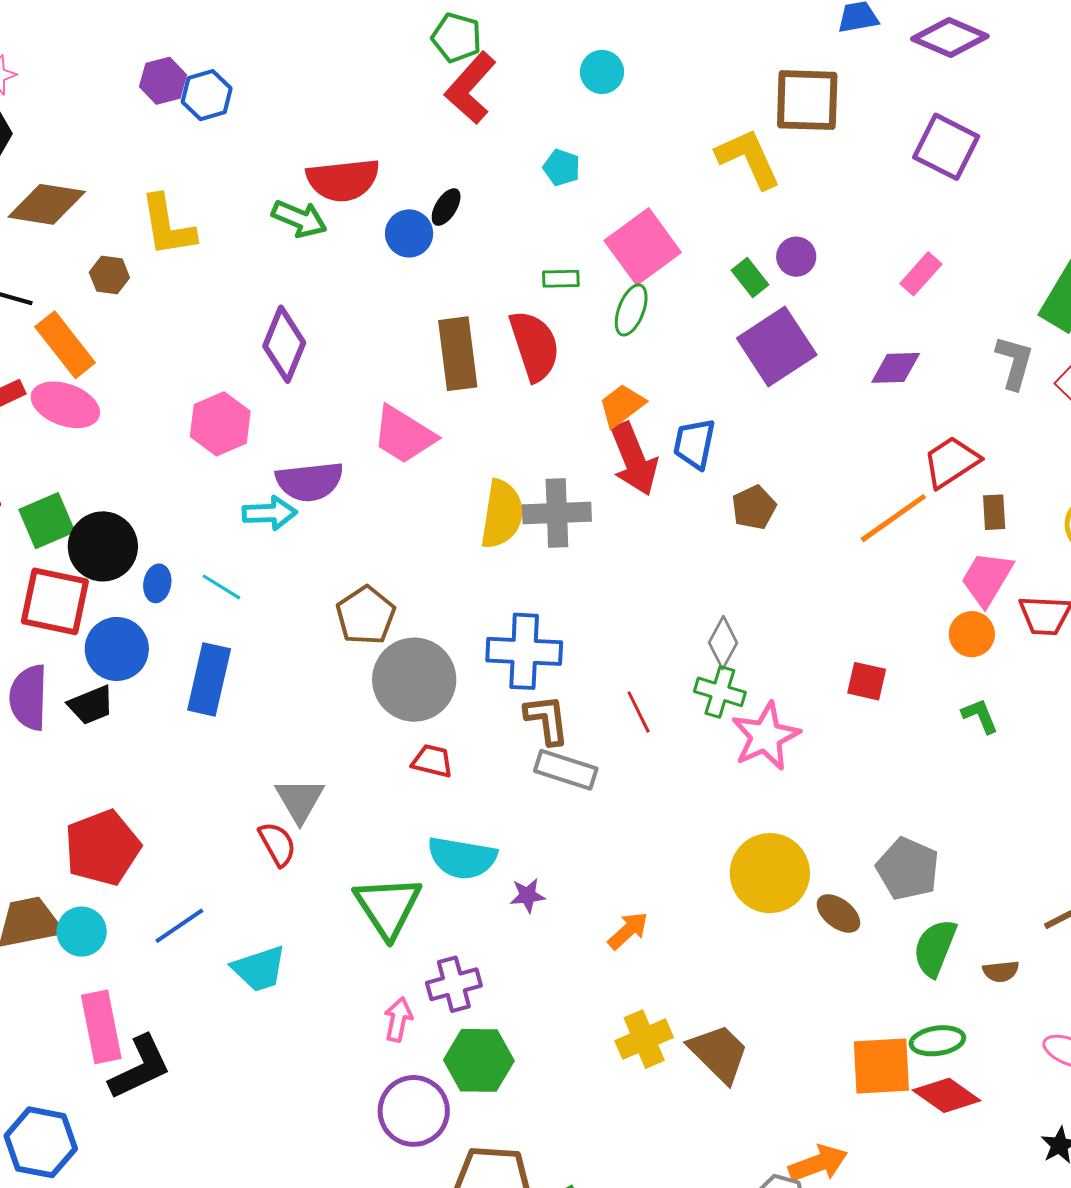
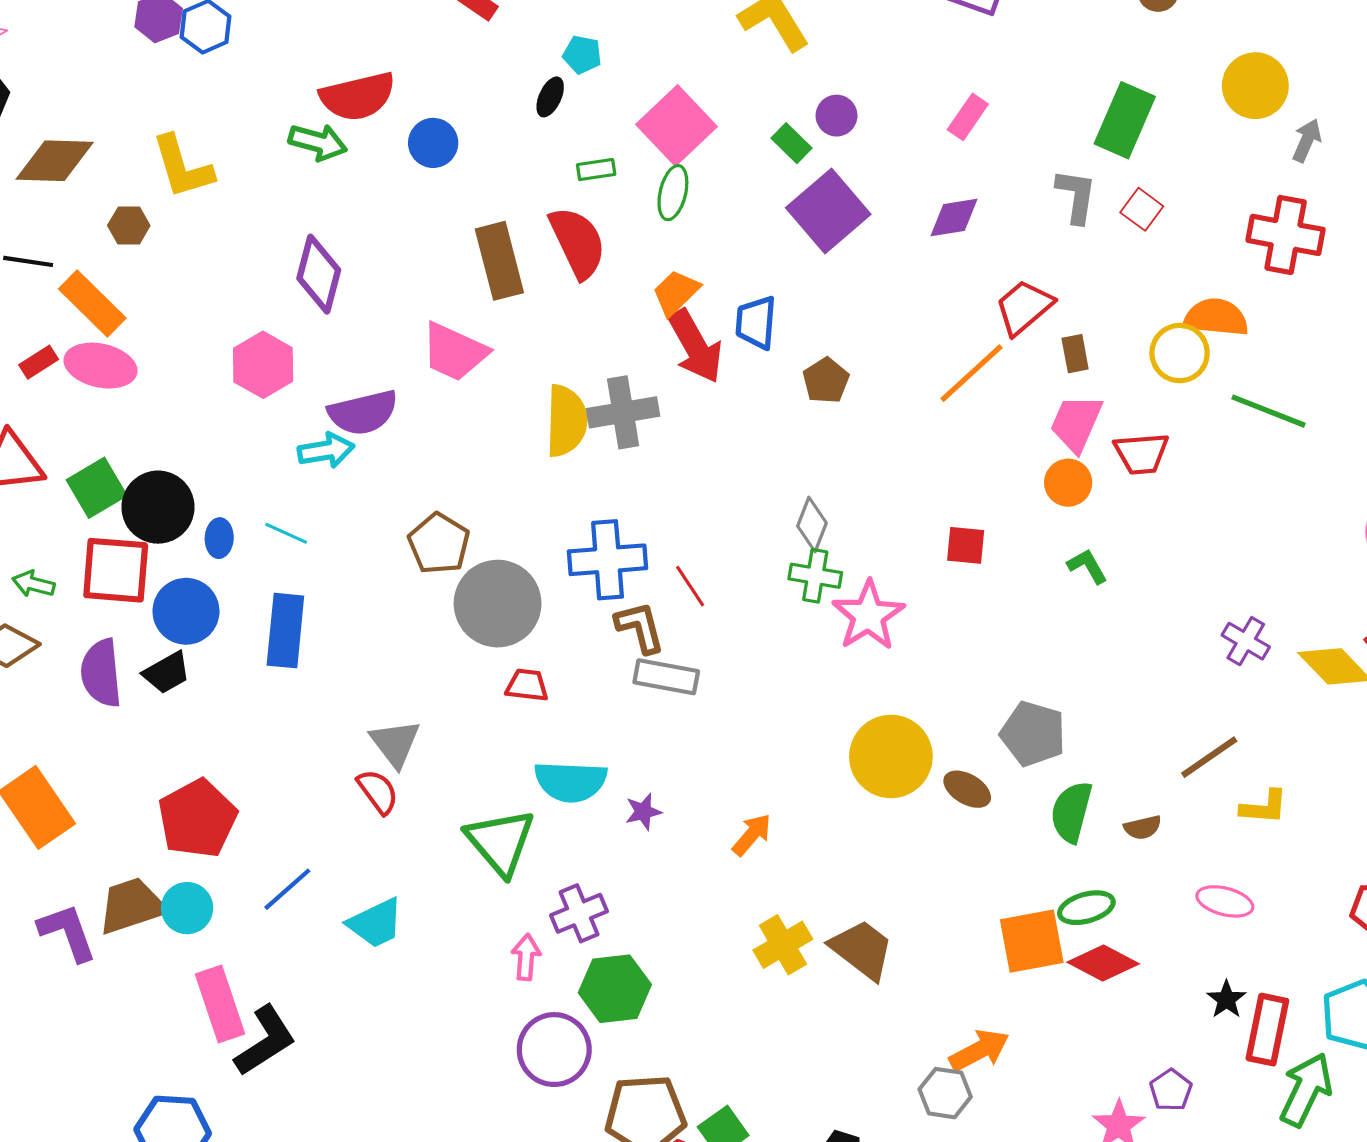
black ellipse: (446, 207) -> (550, 97), moved
red line: (639, 712) -> (690, 586), moved

